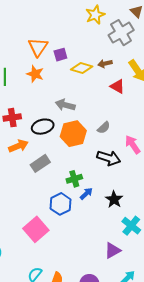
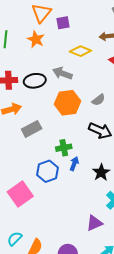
yellow diamond: (82, 68) -> (80, 51), moved
black ellipse: (43, 127) -> (35, 81), moved
blue arrow: (86, 194) -> (74, 164), turned -32

